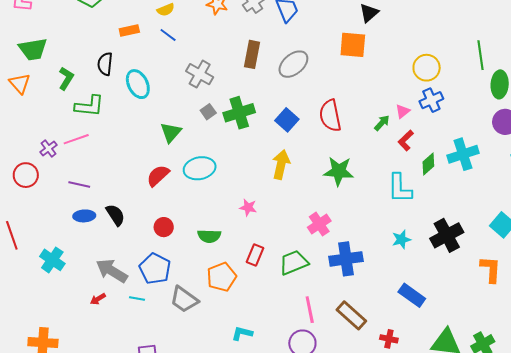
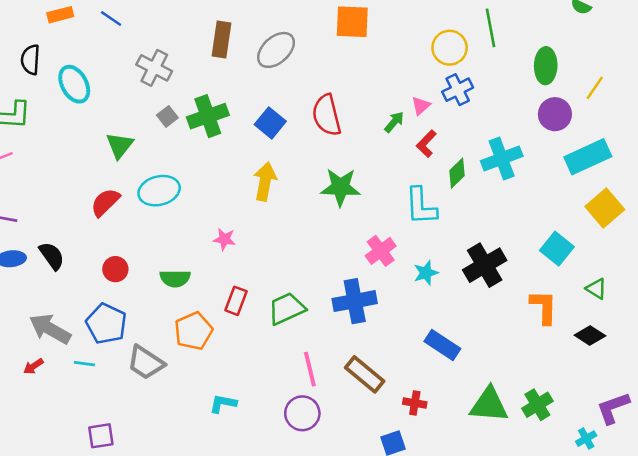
green line: (480, 55) -> (491, 28), moved
pink cross: (319, 224) -> (381, 251), moved

